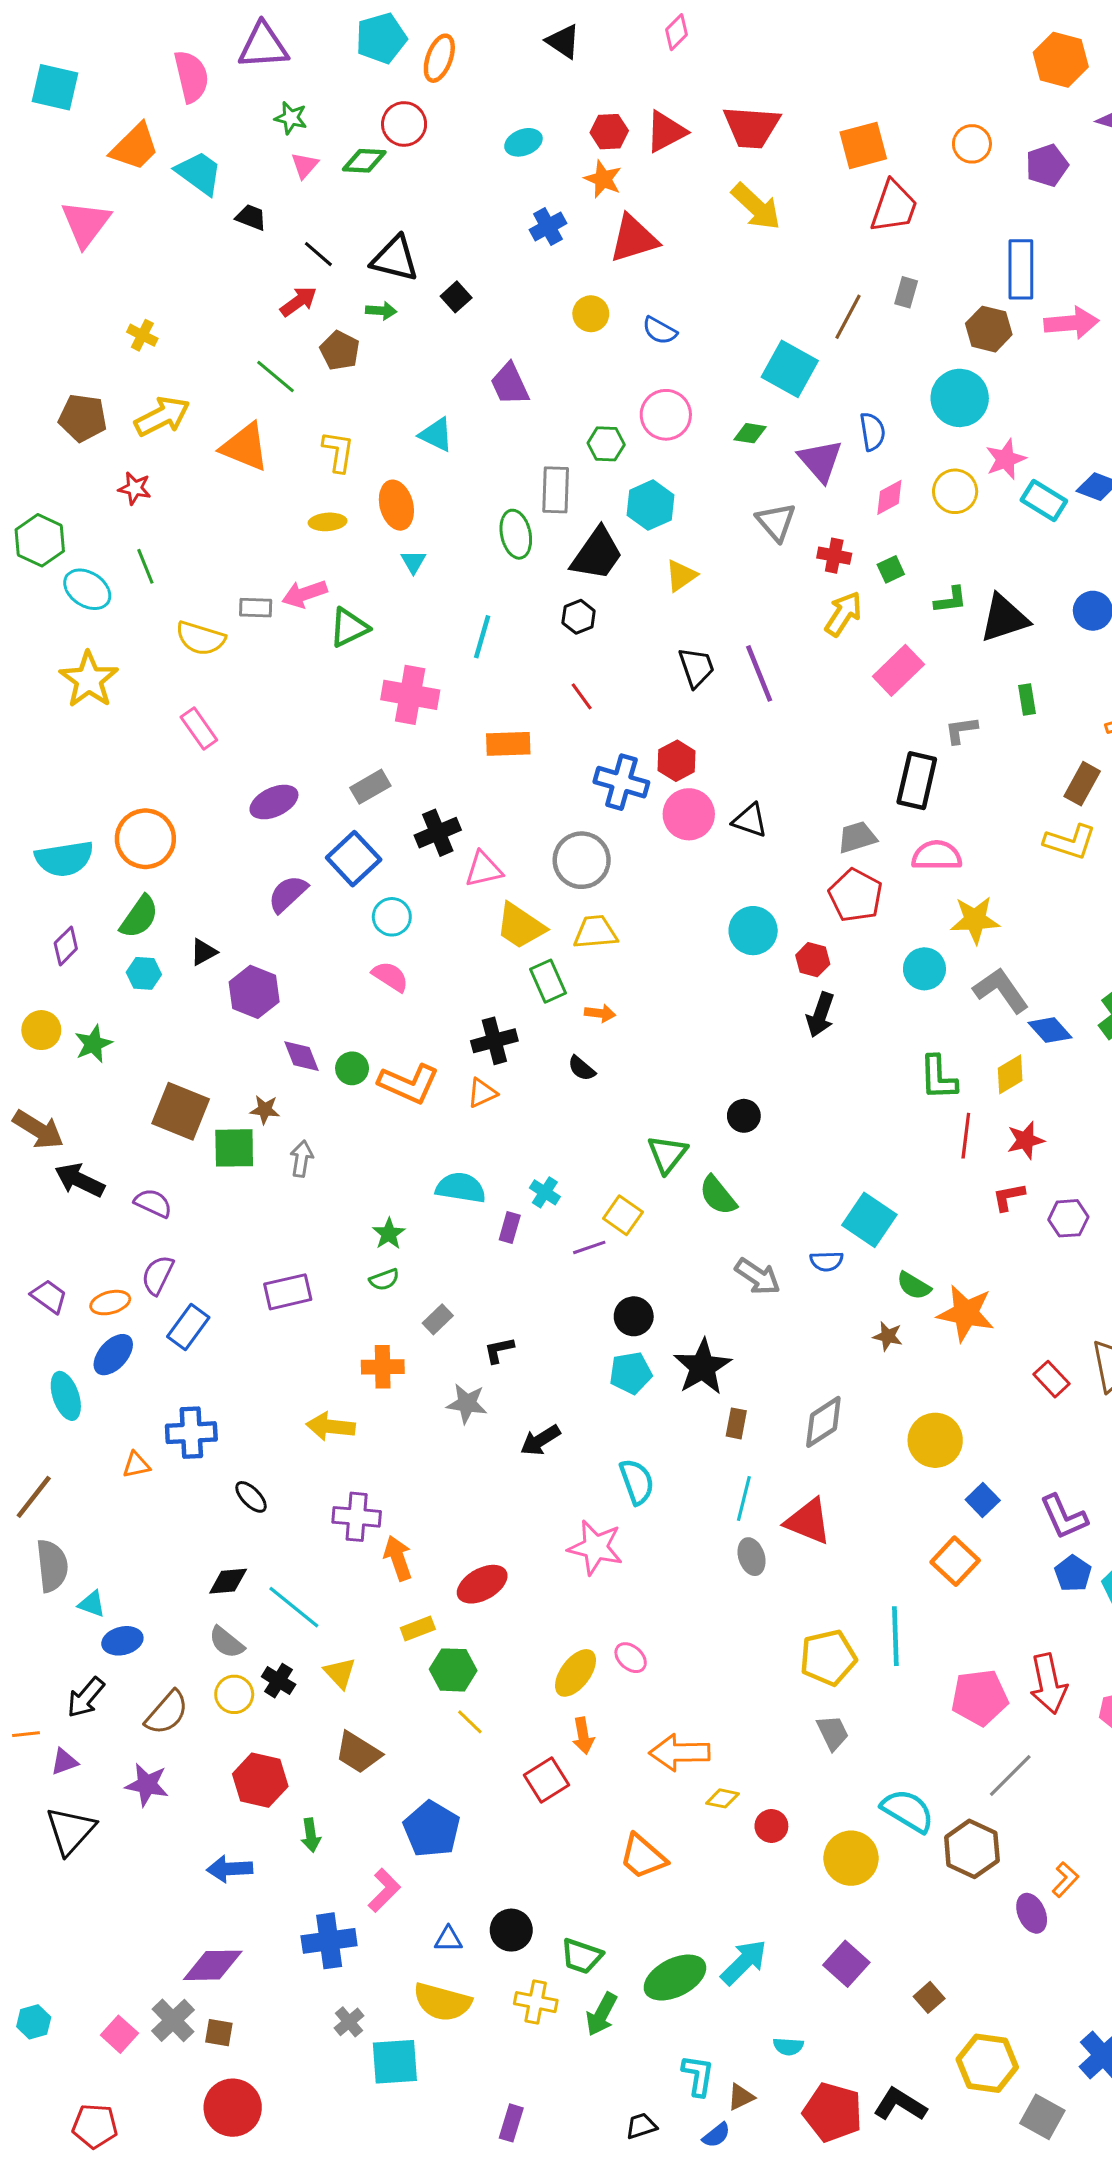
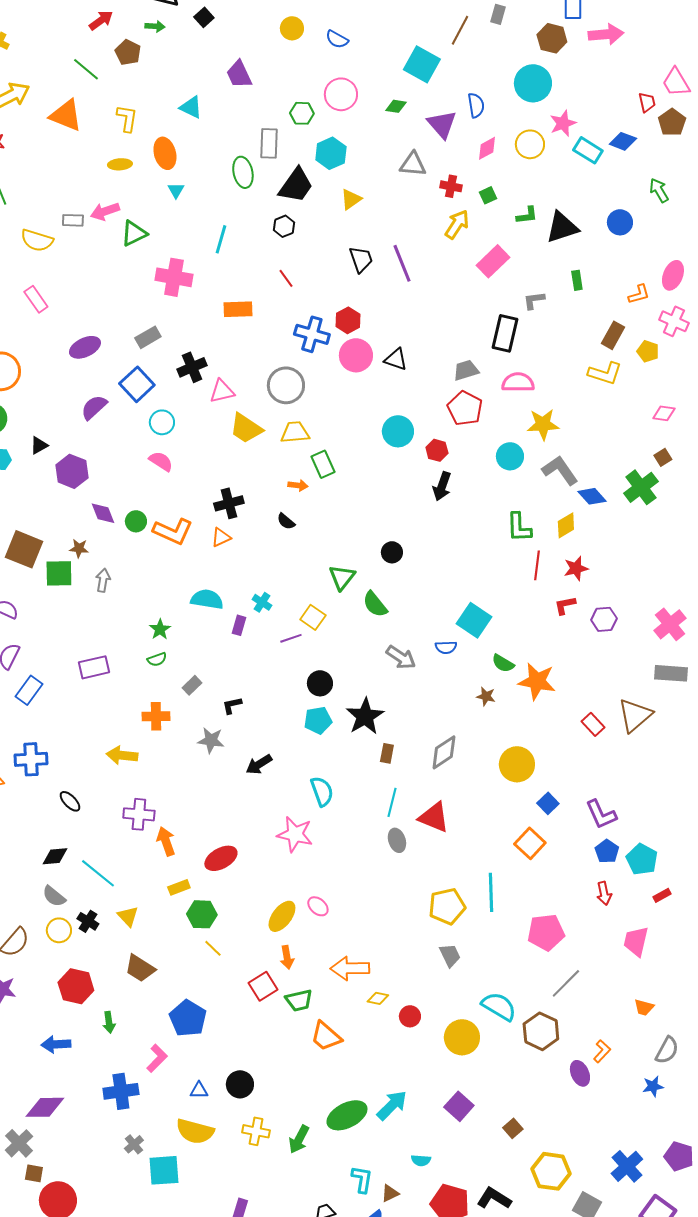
gray triangle: (776, 522) -> (413, 164), turned -44
green rectangle: (548, 981) -> (323, 464), moved
red arrow: (1048, 1684) -> (604, 893), moved, size x0.6
green trapezoid: (582, 1956) -> (299, 1000), moved, turned -32
brown square: (219, 2033) -> (34, 1173), moved

